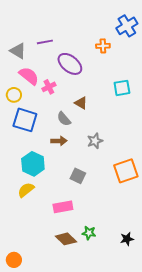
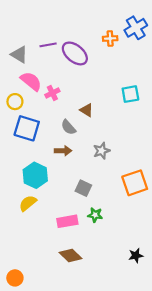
orange cross: (103, 46) -> (110, 38), moved
purple ellipse: (70, 64) -> (75, 53), moved
green star: (89, 233) -> (95, 215), moved

